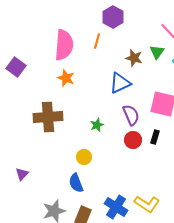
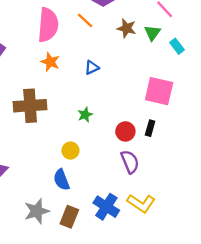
orange line: (97, 41) -> (85, 20), turned -63
brown star: (134, 58) -> (127, 28), moved
blue triangle: (120, 83) -> (92, 68), moved, size x0.6
purple semicircle: (131, 115) -> (130, 162), moved

